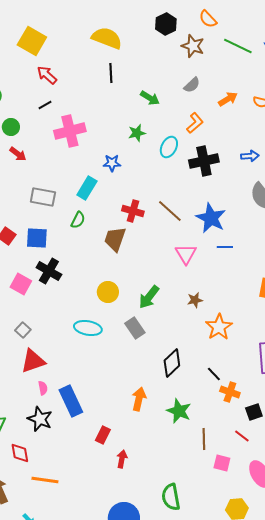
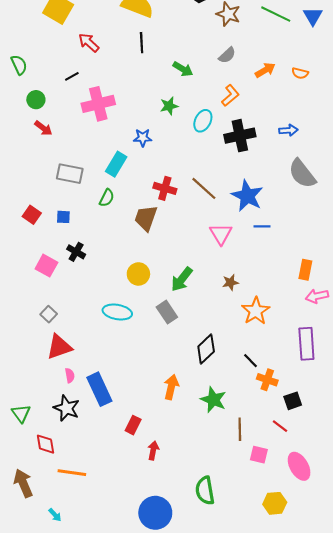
red arrow: (47, 75) -> (89, 43), moved
blue square: (37, 238) -> (63, 217), size x0.6
black cross: (49, 271) -> (76, 252), size x0.7

